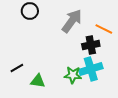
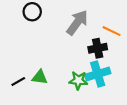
black line: (17, 68) -> (18, 81), moved
green triangle: (38, 81) -> (40, 77), moved

